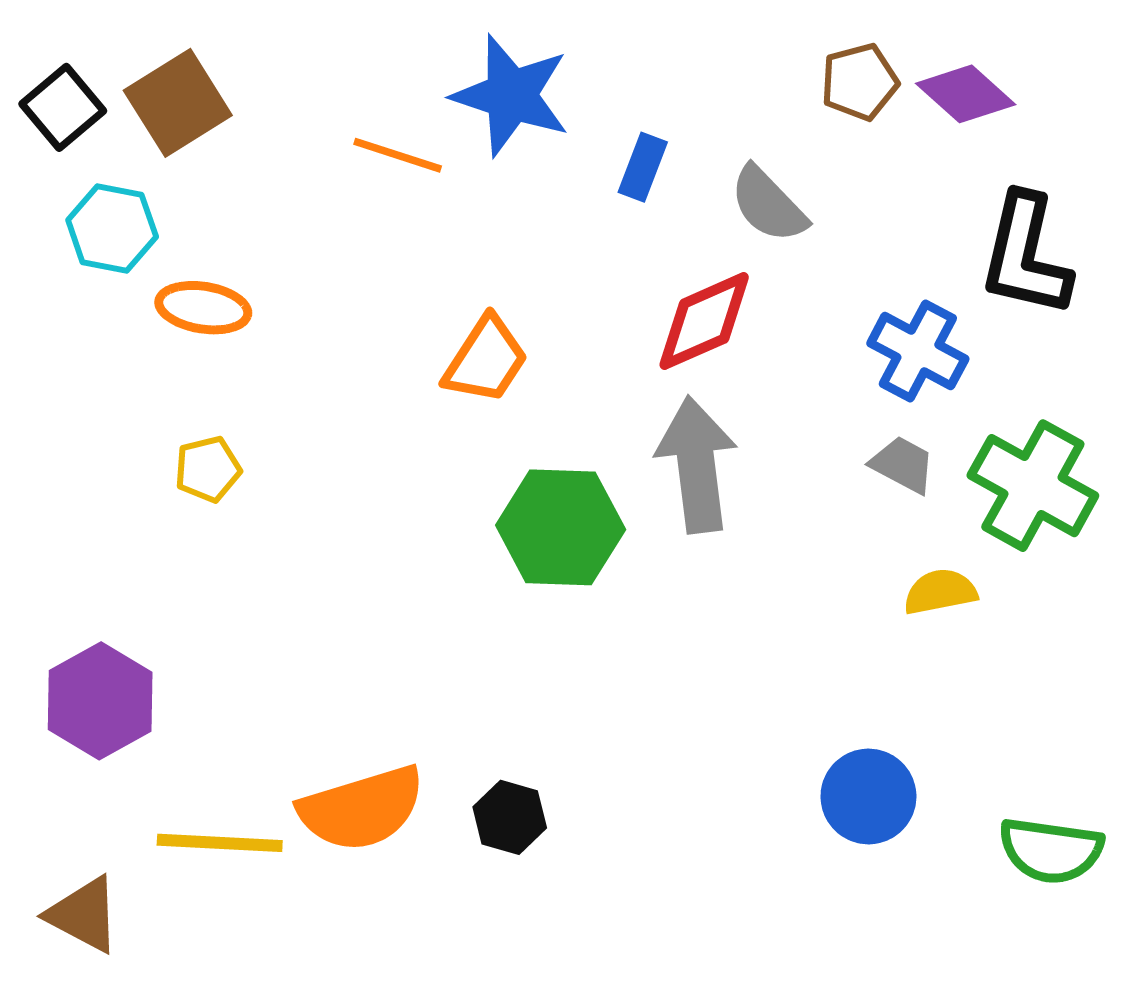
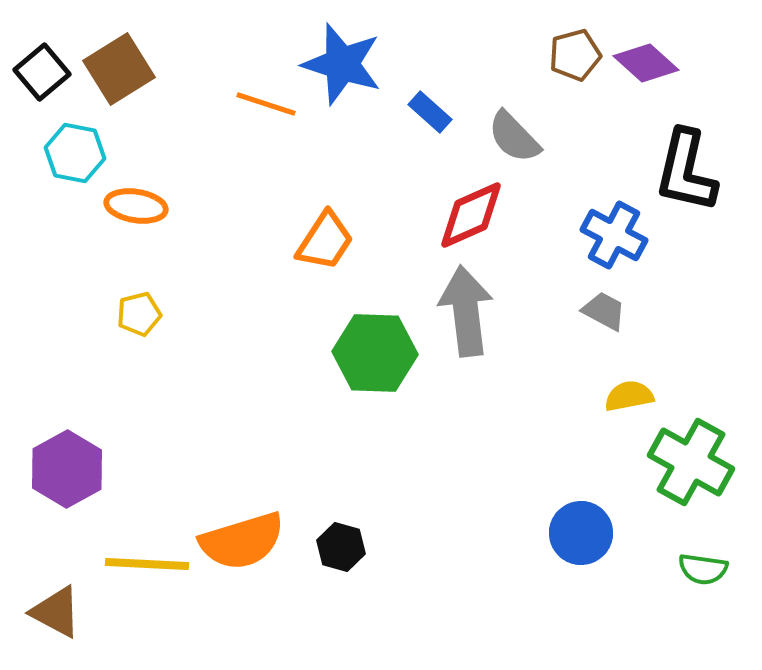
blue rectangle: (643, 167) -> (430, 112), turned -69
green cross: (1033, 486) -> (691, 462), moved
green semicircle: (1051, 850) -> (703, 569), size x0.7

